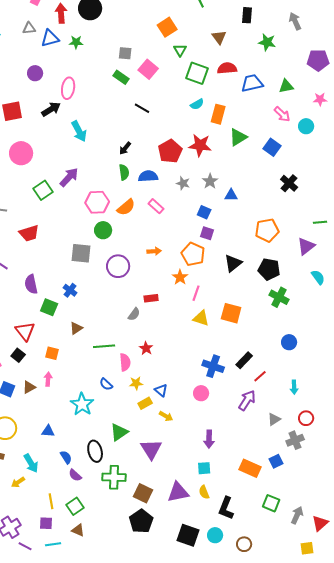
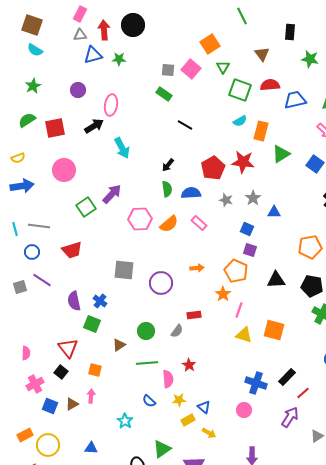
gray triangle: (29, 28) -> (80, 35), moved
pink square: (148, 69) -> (191, 69), moved
green circle: (103, 230) -> (146, 331), moved
black triangle: (233, 263) -> (276, 280), turned 36
blue cross: (70, 290) -> (100, 301), moved
cyan star: (82, 404) -> (125, 421), size x0.7

